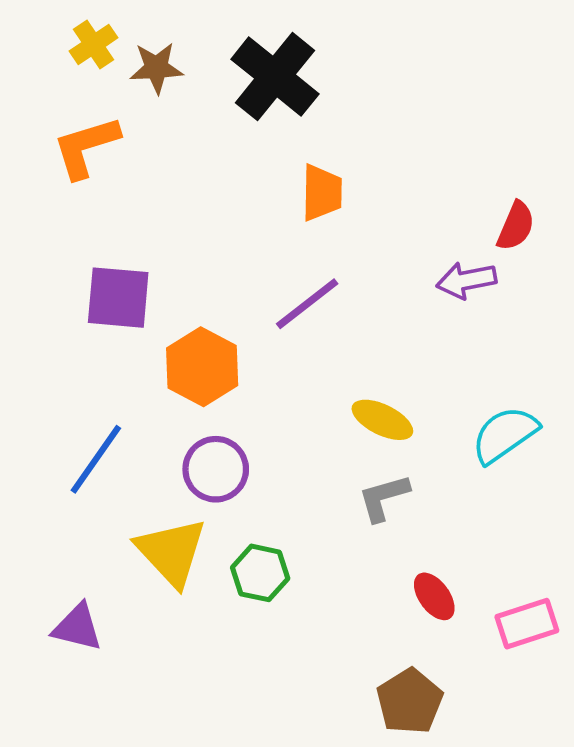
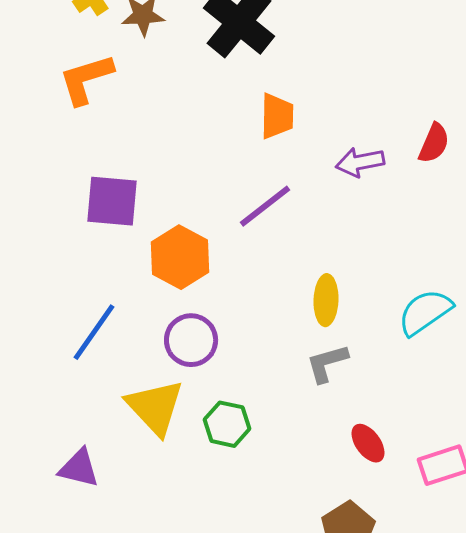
purple arrow: (466, 280) -> (360, 162), moved
yellow ellipse: (382, 420) -> (326, 300), turned 66

